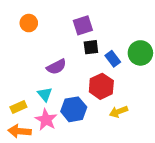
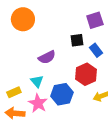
orange circle: (29, 23) -> (23, 19), size x1.5
purple square: (83, 25) -> (95, 20), moved

